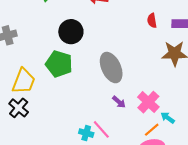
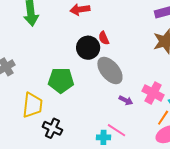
red semicircle: (152, 21) -> (104, 38), moved
black circle: (71, 32) -> (88, 48), moved
black cross: (19, 108) -> (52, 128), moved

